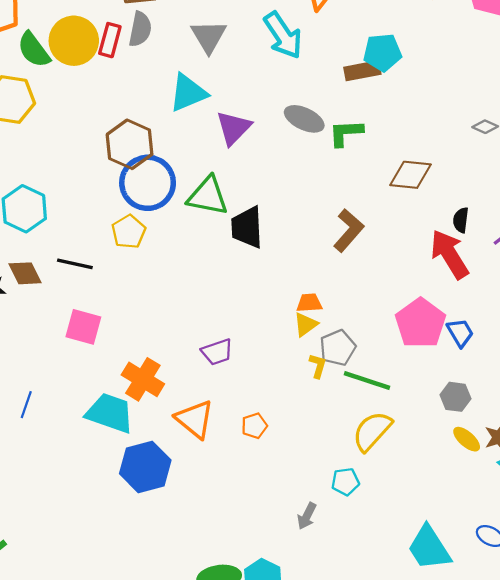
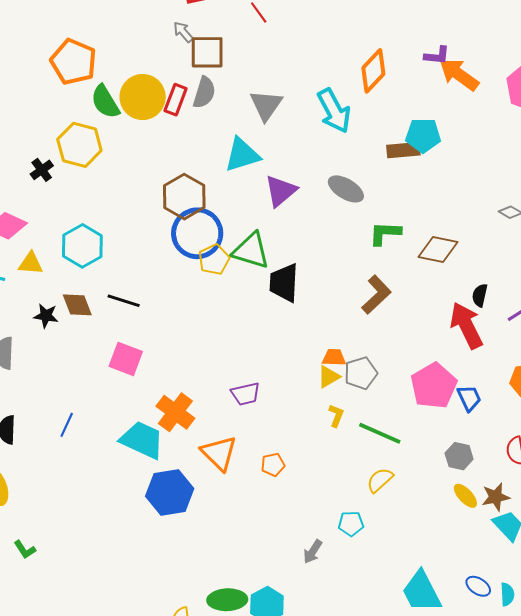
green L-shape: (346, 133) -> (385, 233), moved
yellow pentagon: (129, 232) -> (214, 260), moved
gray pentagon: (338, 348) -> (361, 373), moved
yellow semicircle: (372, 431) -> (380, 480), size x0.7

